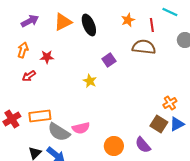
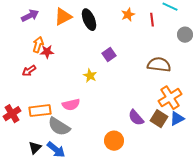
brown semicircle: (144, 47) -> (159, 65), moved
orange arrow: (23, 50) -> (38, 45), moved
orange cross: (170, 103) -> (170, 98), size x1.6
pink semicircle: (81, 128) -> (71, 105), moved
purple semicircle: (143, 145) -> (136, 118), moved

